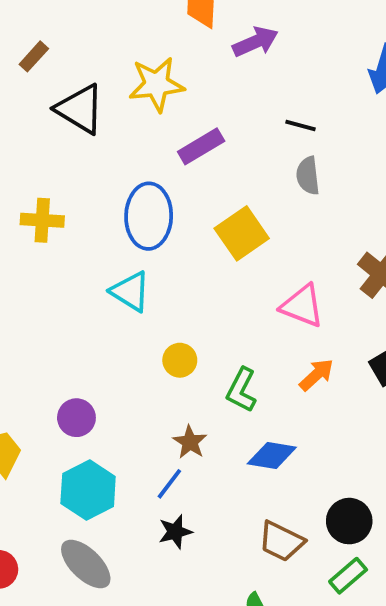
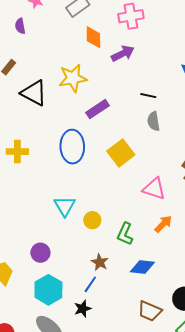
cyan triangle: (130, 291) -> (65, 206), moved, turned 30
black star: (175, 532) -> (83, 309), moved

